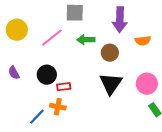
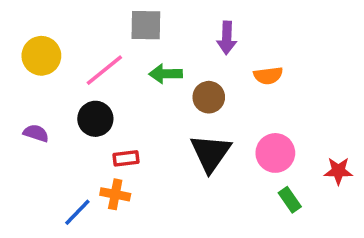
purple arrow: (120, 20) -> (227, 38), size x0.7
purple semicircle: (14, 73) -> (36, 133), turned 136
black circle: (47, 75) -> (95, 119), moved

